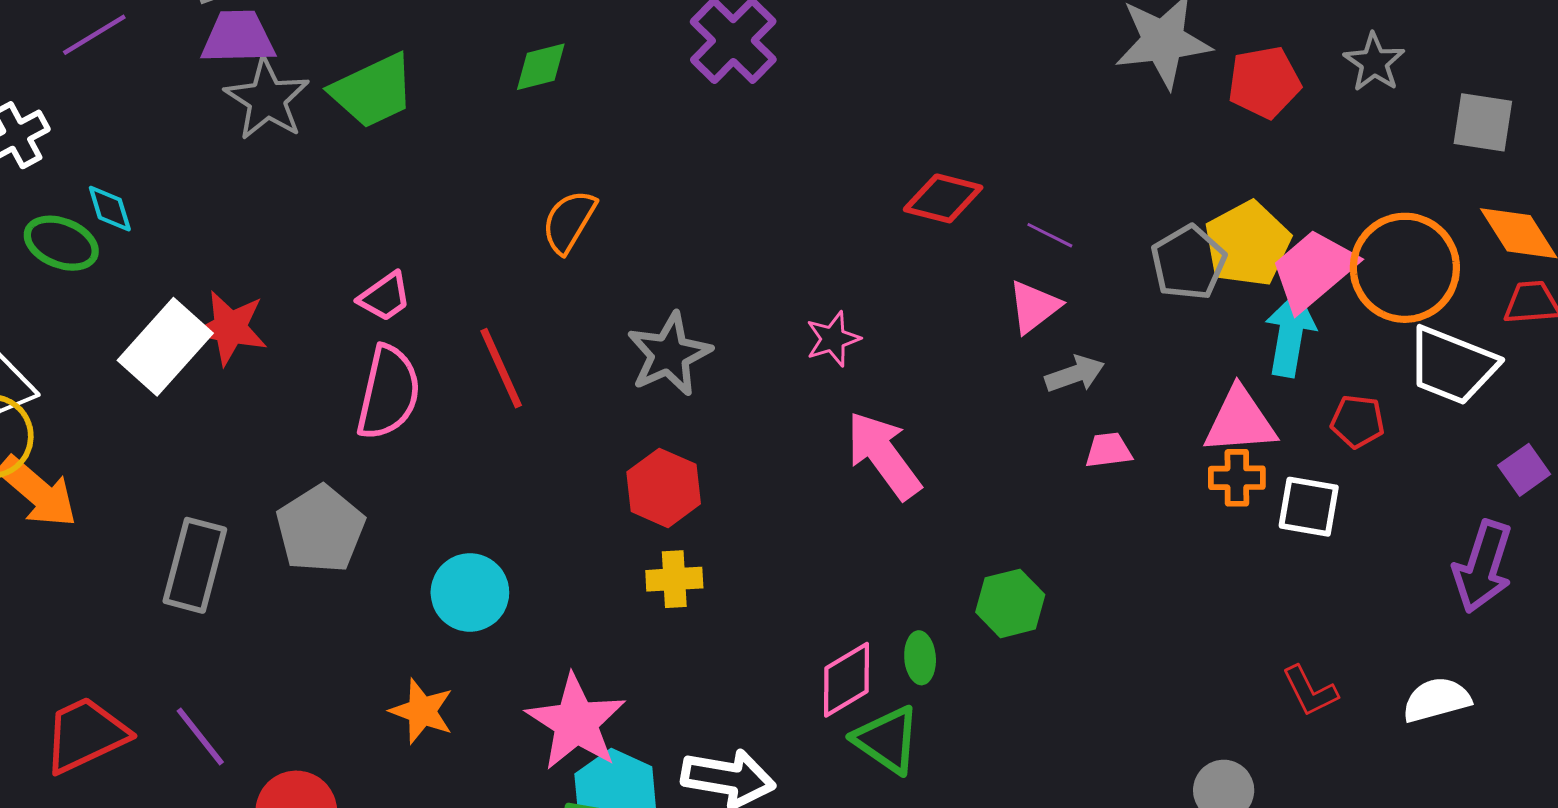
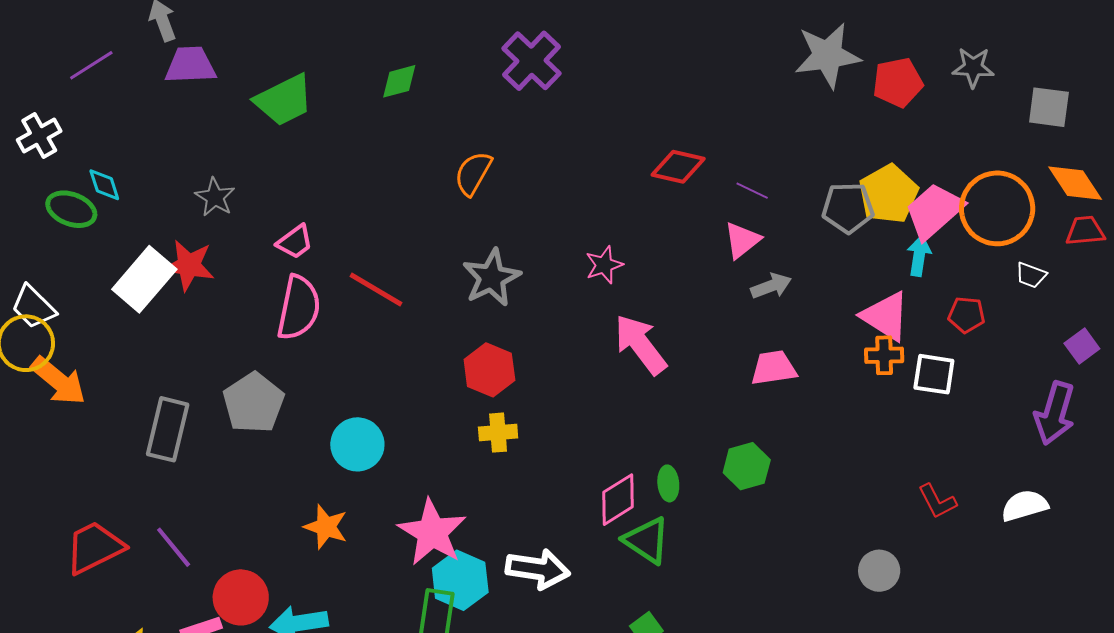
gray star: (1374, 62) -> (973, 67), turned -30
gray star: (267, 99) -> (215, 197), moved, size x0.7
orange semicircle: (569, 221) -> (473, 173), moved
gray pentagon: (1188, 263) -> (848, 208), turned 30
cyan arrow: (1290, 334) -> (919, 256), size x0.7
white trapezoid: (1452, 365) -> (1031, 275), size x0.5
red line: (501, 368) -> (376, 290), turned -34
pink triangle: (1240, 421) -> (886, 316), turned 38
pink trapezoid: (1108, 450) -> (774, 368), moved, size x1.4
green hexagon: (1010, 603) -> (747, 466), moved

